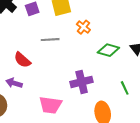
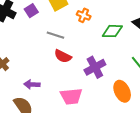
gray line: (50, 40) -> (55, 35), turned 36
red semicircle: (22, 60) -> (63, 56), moved

